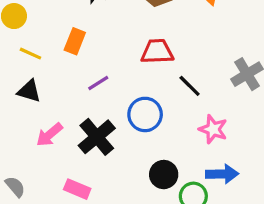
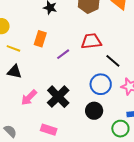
purple line: (98, 83) -> (63, 54), moved
blue circle: (145, 114) -> (101, 84), moved
black circle: (164, 175) -> (94, 111), moved

